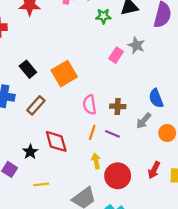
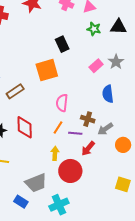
black rectangle: (28, 69) -> (62, 44), moved
blue semicircle: (156, 98) -> (108, 94), moved
brown cross: (118, 106) -> (88, 119), moved
purple line: (112, 134) -> (75, 133), turned -32
red arrow: (154, 170) -> (88, 148), moved

